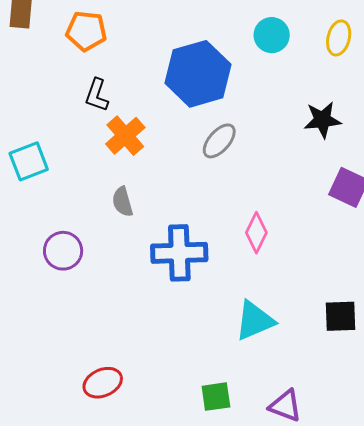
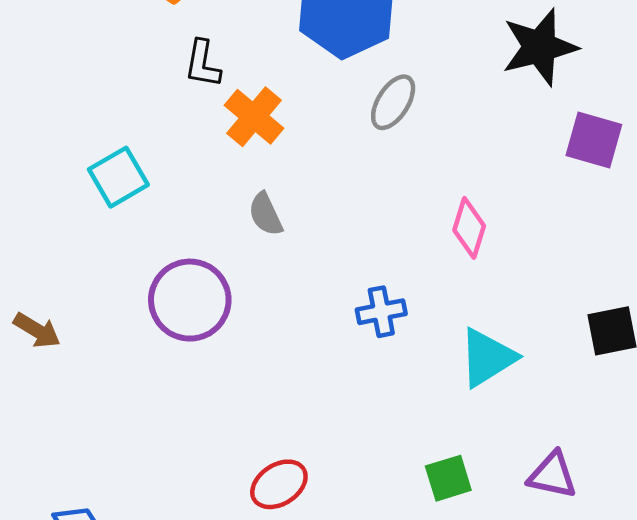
black star: (322, 120) -> (540, 47), size x1.4
purple circle: (63, 251) -> (190, 300), size x1.4
blue cross: (179, 253) -> (381, 312), moved, size x0.6

